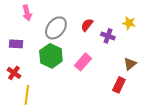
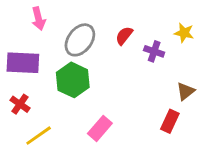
purple rectangle: (16, 44) -> (23, 63), size x1.6
pink rectangle: (83, 62) -> (100, 128), moved
yellow line: (27, 95) -> (39, 136), turned 48

